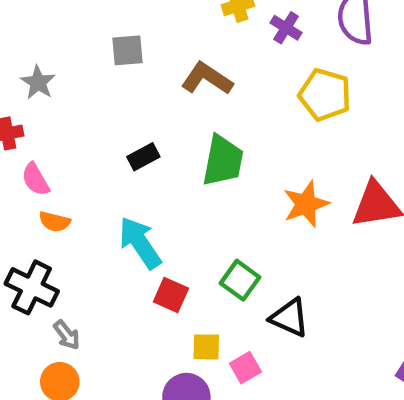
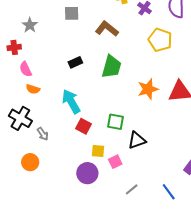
green square: (240, 280) -> (115, 122), turned -30
black triangle: (289, 318) -> (137, 140), turned -48
gray arrow: (67, 335) -> (43, 134), moved

